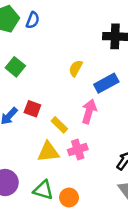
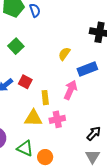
blue semicircle: (33, 20) -> (35, 10), turned -48
yellow rectangle: (59, 125) -> (45, 98), turned 32

